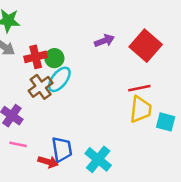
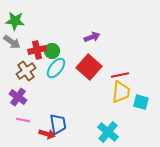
red square: (146, 46) -> (89, 67), moved
brown cross: (41, 87) -> (26, 71), moved
cyan cross: (98, 159) -> (108, 132), moved

